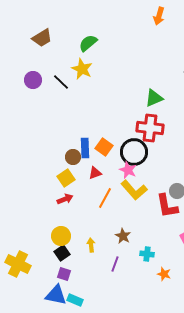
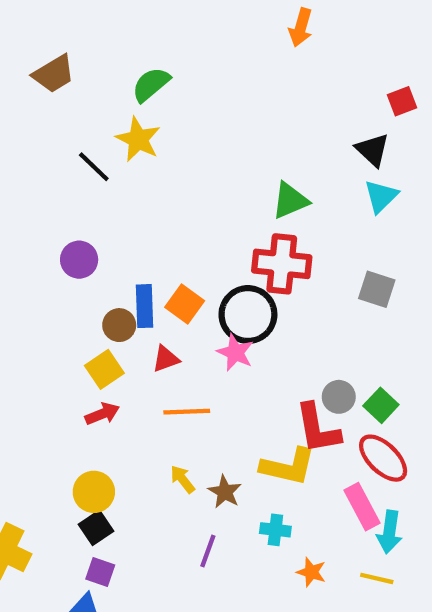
purple circle: (33, 80) -> (79, 260), moved
yellow L-shape: (134, 190) -> (288, 467), moved, turned -36
orange line: (105, 198) -> (187, 412), turned 60
yellow arrow: (91, 245) -> (183, 479), moved, turned -32

